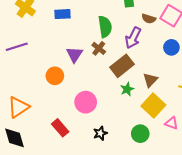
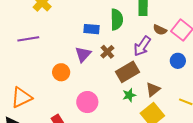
blue rectangle: (63, 14) -> (92, 29), moved
green semicircle: (105, 27) -> (117, 20), moved

